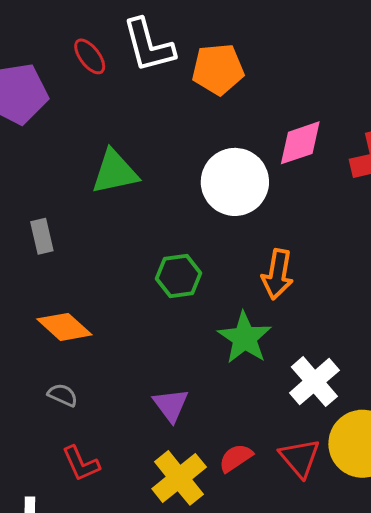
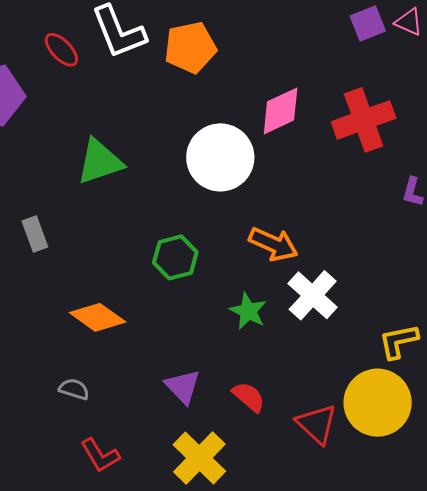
orange arrow: (278, 274) -> (273, 244), turned -69
orange diamond: (64, 327) -> (98, 317), moved
green star: (245, 338) -> (248, 311), size x0.7
white cross: (314, 382) -> (313, 295), moved
red semicircle: (236, 458) -> (249, 397), moved, turned 81

